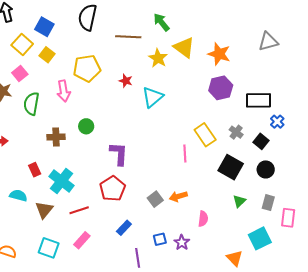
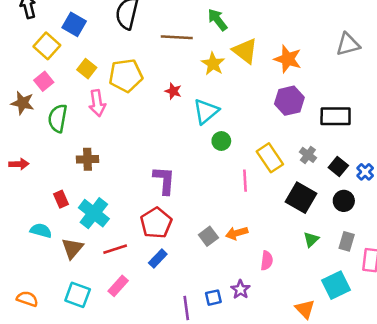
yellow square: (47, 55) -> (87, 69), moved
blue cross: (277, 122) -> (365, 172), moved
green circle: (86, 126) -> (221, 141), moved
blue rectangle: (124, 228) -> (158, 259), moved
blue square: (160, 239) -> (213, 298), moved

